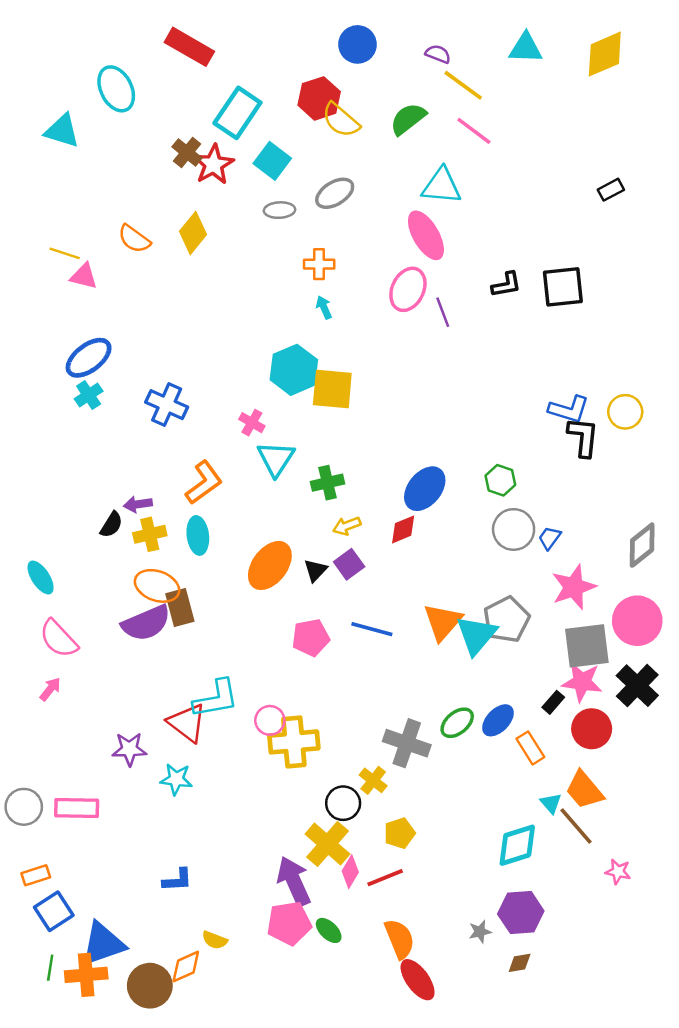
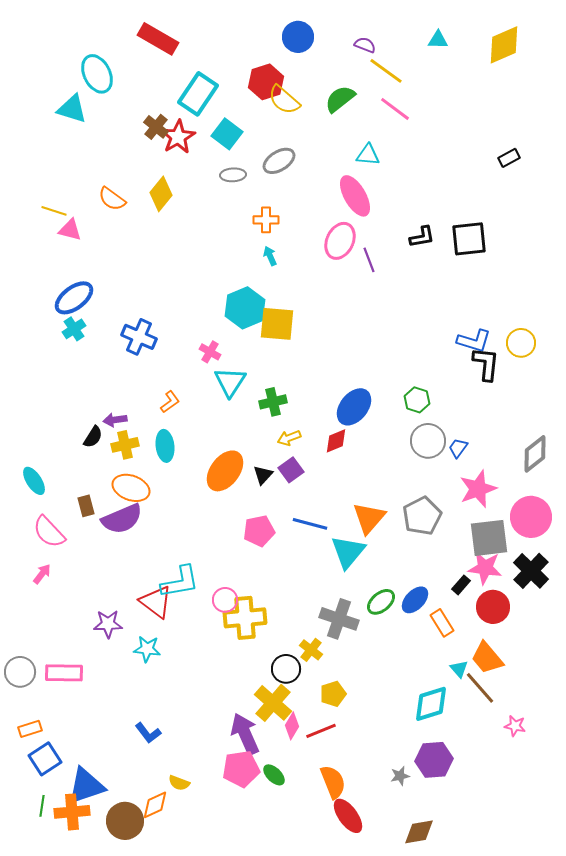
cyan triangle: (526, 48) -> (438, 40), size x0.7
cyan triangle: (62, 131) -> (72, 109), moved
cyan triangle: (442, 186) -> (368, 155), size x0.7
orange L-shape: (204, 483) -> (170, 402), size x0.6
brown rectangle: (180, 608) -> (86, 506), moved, size x0.7
cyan triangle: (476, 635) -> (348, 552), moved
blue L-shape: (177, 880) -> (148, 733), turned 56
brown diamond: (520, 963) -> (419, 832), moved, size x1.5

